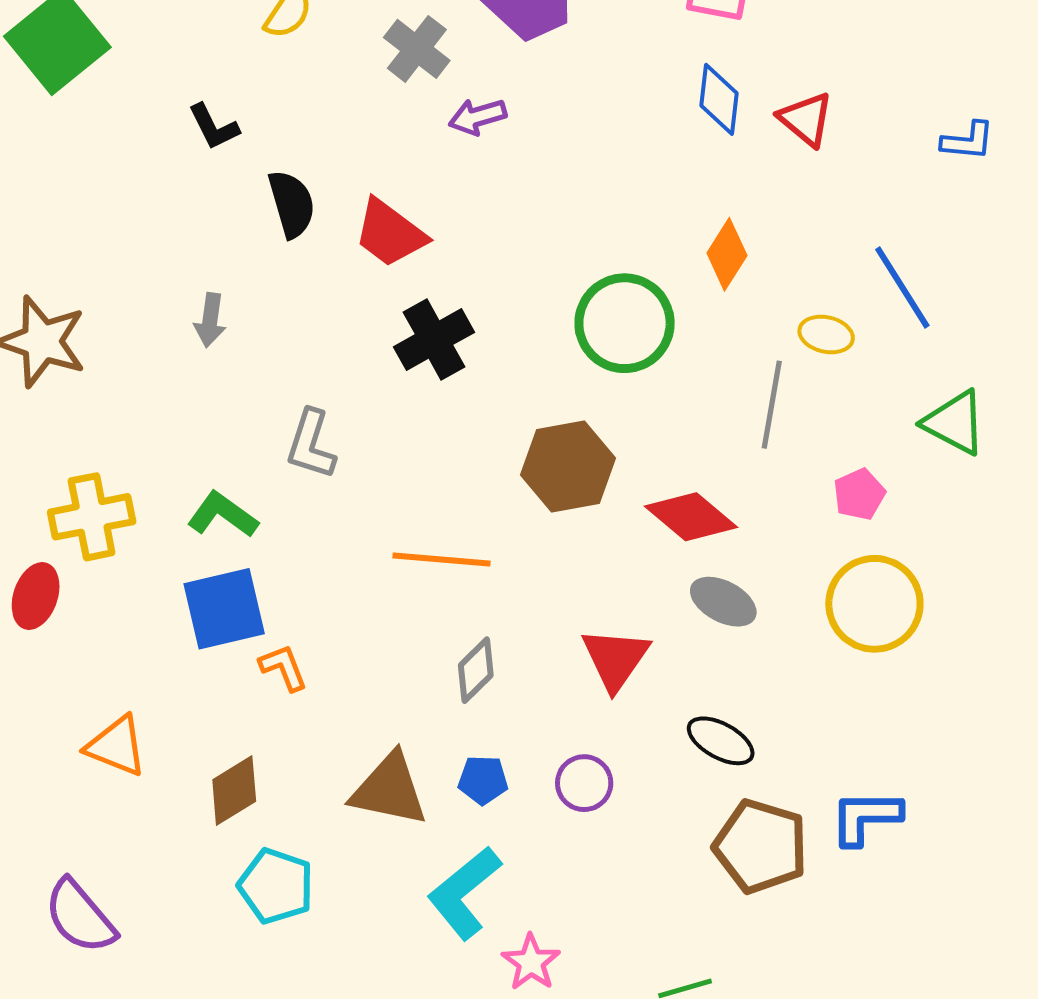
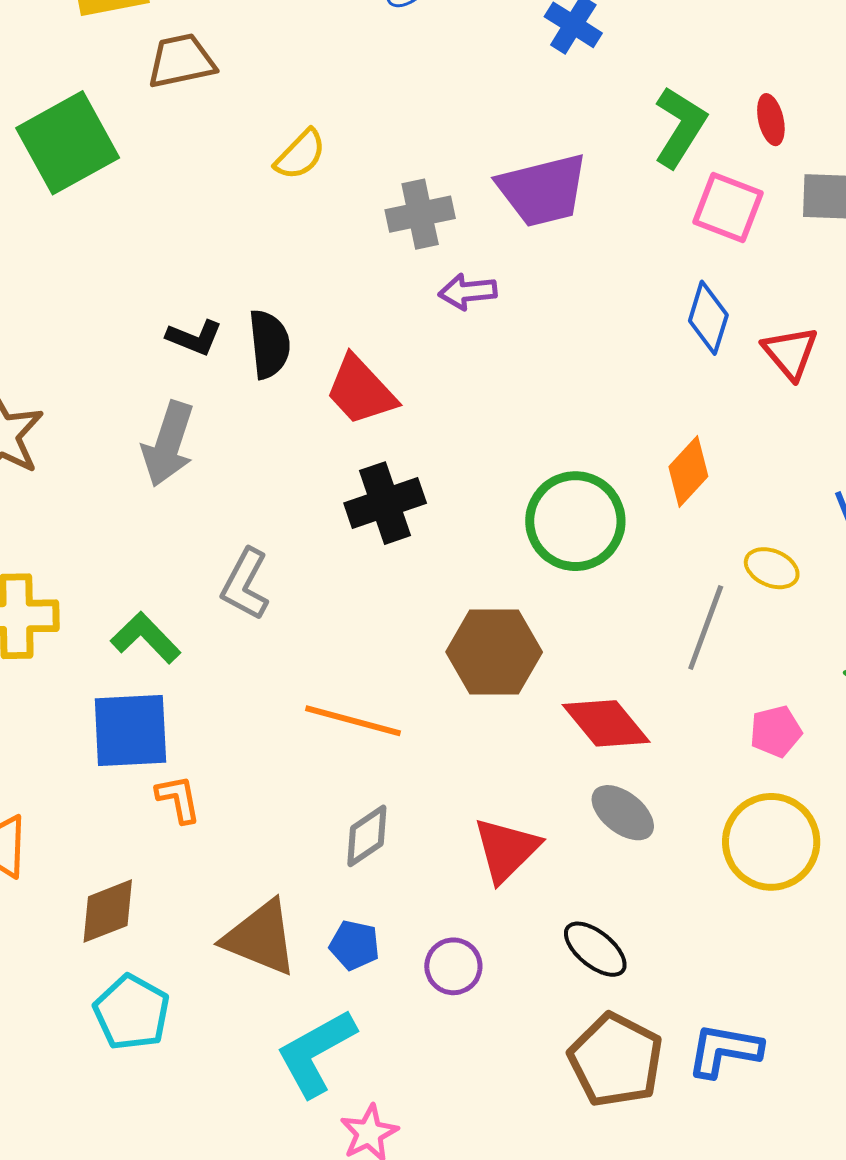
gray cross: (417, 49) -> (420, 214), turned 30
black L-shape: (214, 127) -> (194, 338), moved, turned -52
gray arrow: (210, 320) -> (168, 444), size x1.6

